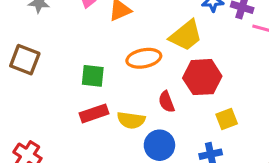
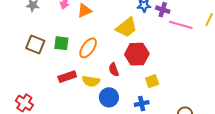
orange ellipse: (144, 58) -> (88, 48), moved, turned -45
brown square: (25, 60) -> (35, 44), moved
green square: (93, 76) -> (61, 43), moved

